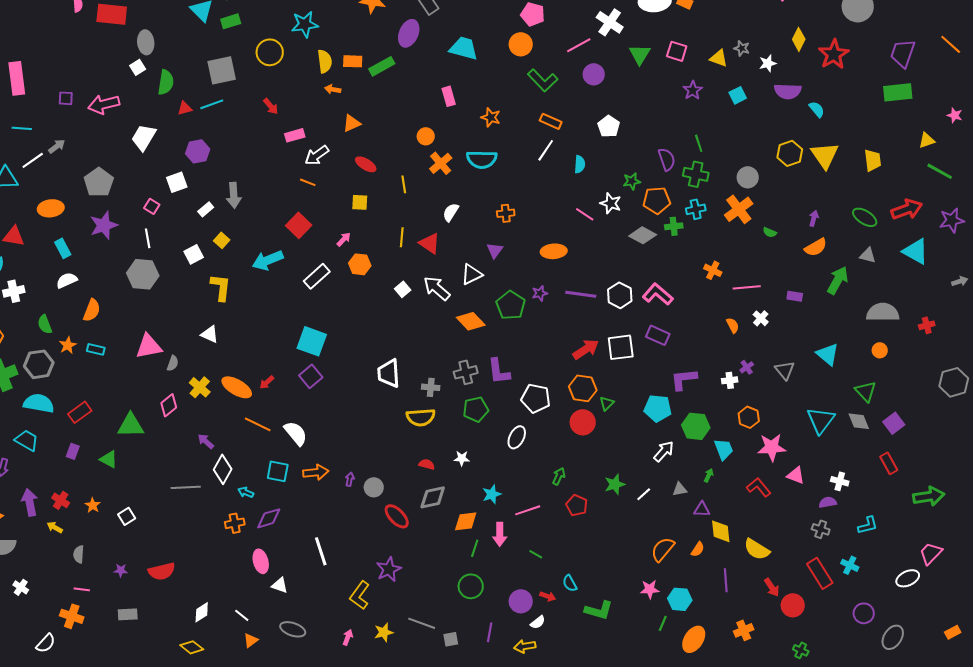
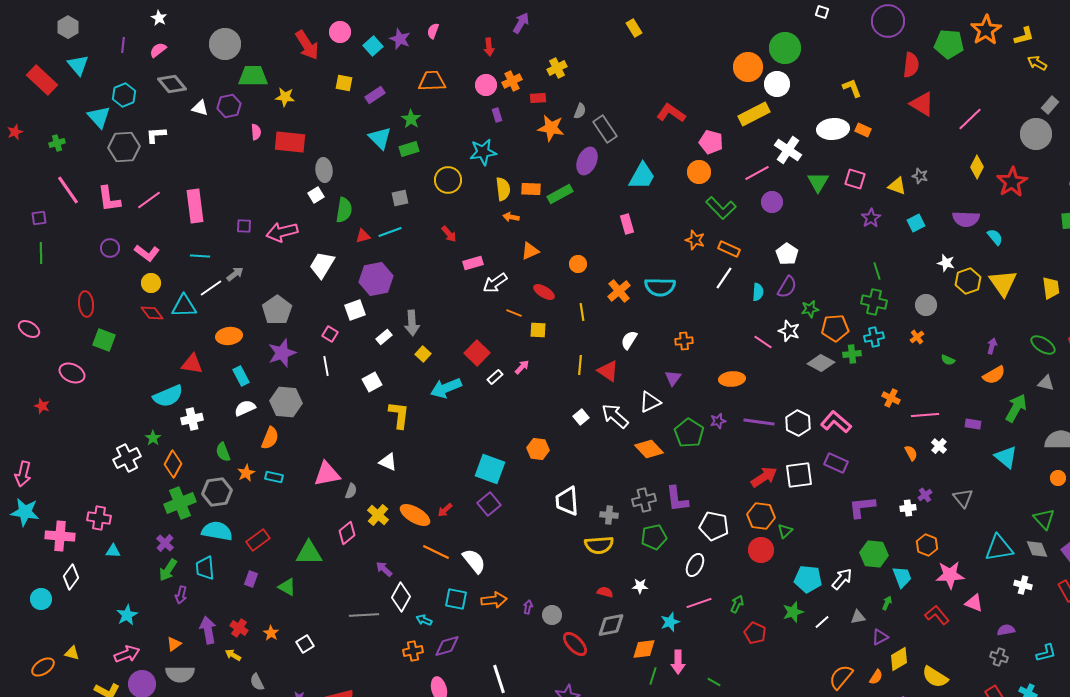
cyan trapezoid: (464, 48) -> (642, 176), turned 104
white star: (768, 63) -> (946, 263), moved, turned 30
gray square: (222, 70) -> (400, 198), size x0.6
orange star: (491, 117) -> (695, 240), moved
orange circle: (426, 136) -> (578, 264), moved
purple hexagon: (198, 151) -> (376, 279), size x1.4
purple semicircle: (667, 159) -> (787, 287), moved, turned 50
orange line: (308, 182) -> (514, 313), moved
orange cross: (739, 209) -> (917, 337), size x0.5
yellow square: (222, 240) -> (423, 354), moved
orange hexagon: (360, 264) -> (538, 449), moved
gray hexagon: (143, 274) -> (286, 402), moved
white rectangle: (317, 276) -> (495, 377), moved, size x0.6
cyan triangle: (828, 354) -> (1006, 457), moved
cyan pentagon: (658, 408) -> (808, 579), moved
cyan triangle: (821, 420) -> (999, 548), turned 44
cyan trapezoid: (27, 440) -> (205, 568), turned -125
white cross: (840, 481) -> (1023, 585), moved
purple triangle: (702, 509) -> (880, 637), turned -30
pink line: (528, 510) -> (699, 603), moved
yellow diamond: (721, 531) -> (899, 659), turned 65
gray semicircle: (79, 554) -> (257, 682), turned -30

